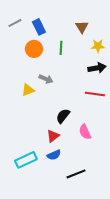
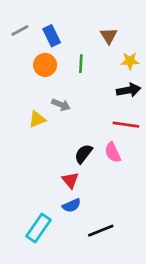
pink semicircle: (85, 132) -> (113, 152), moved
red triangle: (53, 136) -> (70, 180), turned -32
cyan rectangle: (26, 160) -> (38, 228), moved, turned -30

